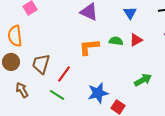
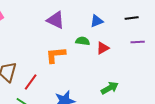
blue triangle: (130, 13) -> (97, 21), turned 40
green semicircle: (116, 41) -> (83, 41), moved

